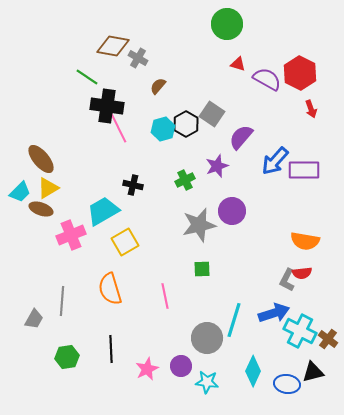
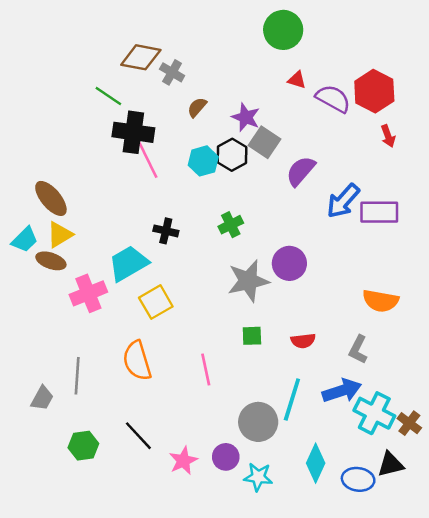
purple star: (217, 166) -> (246, 117), moved, turned -30
red semicircle: (302, 273) -> (303, 341), moved
black line: (111, 349) -> (138, 436), turned -40

